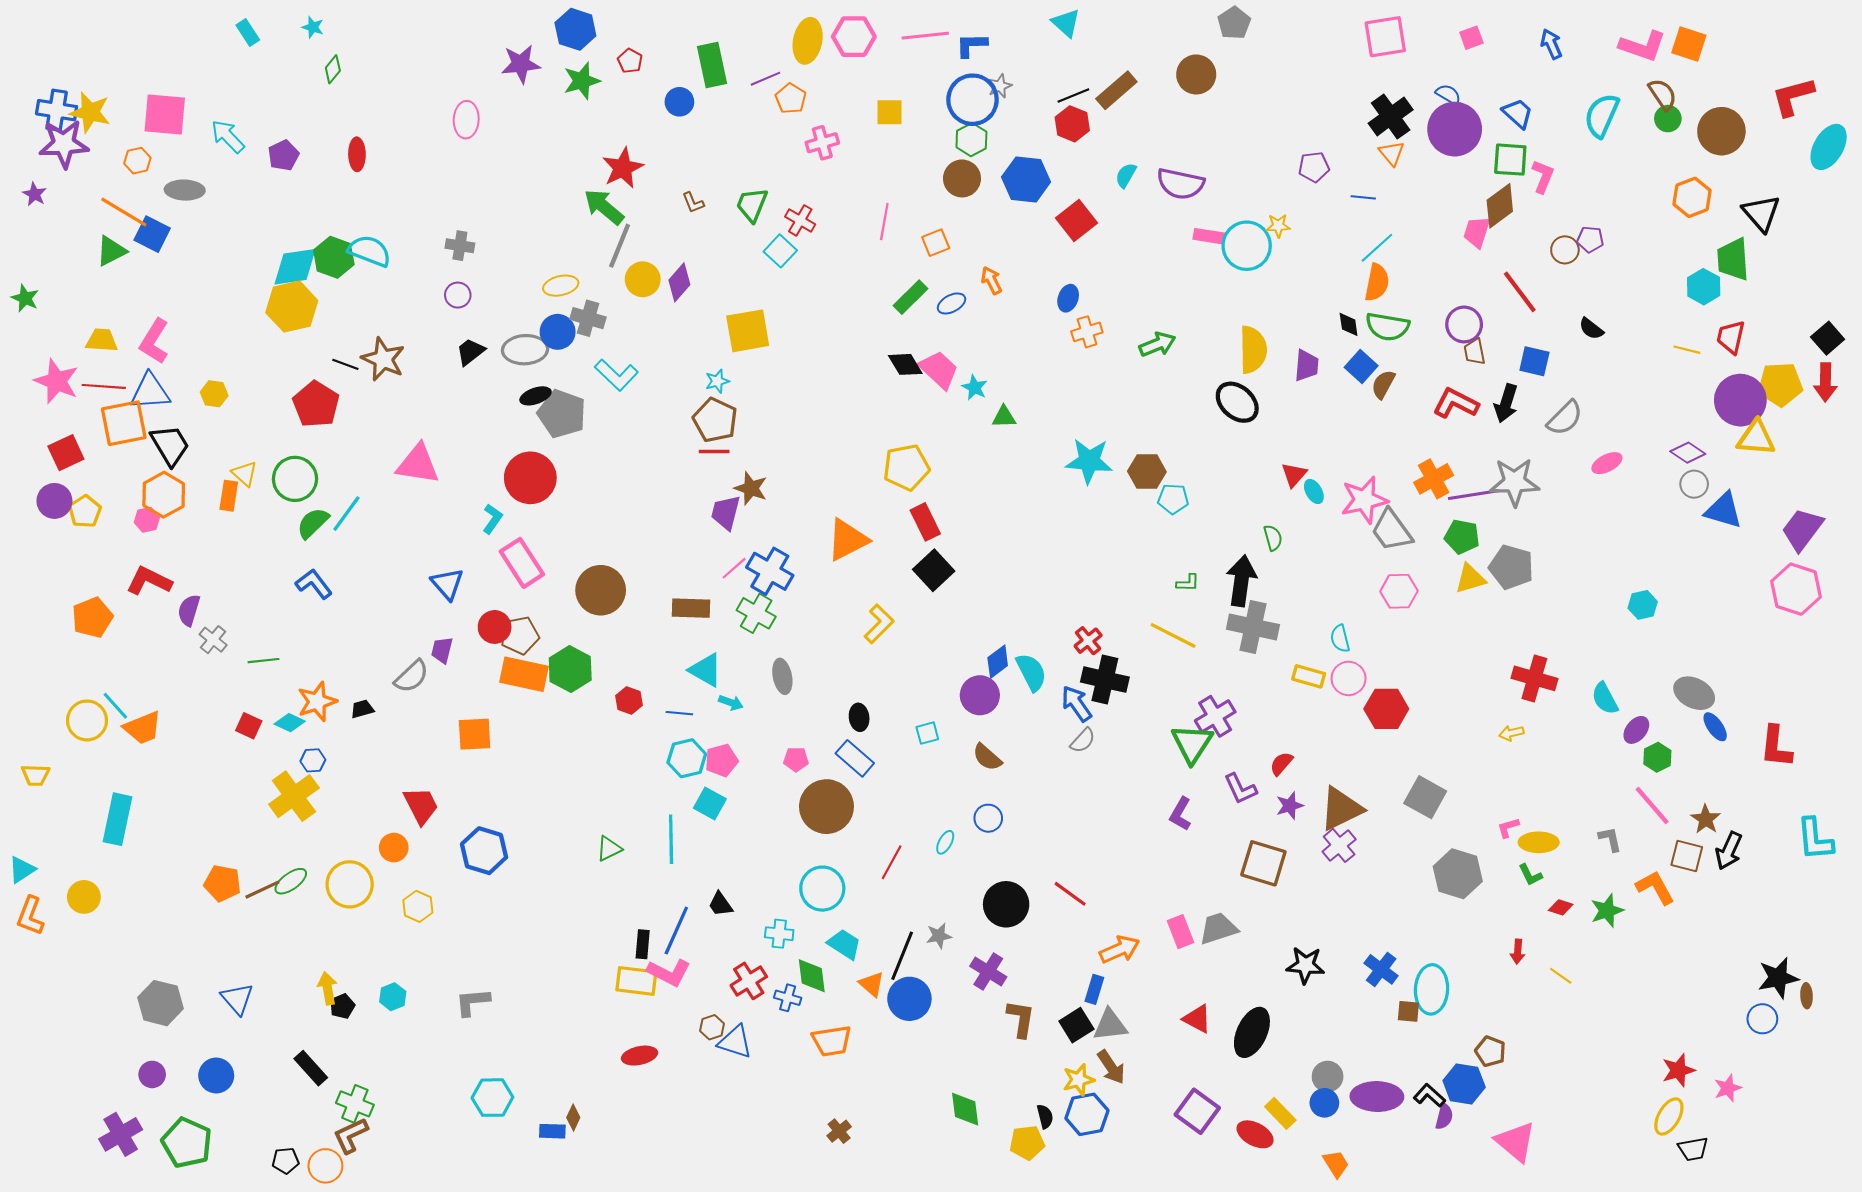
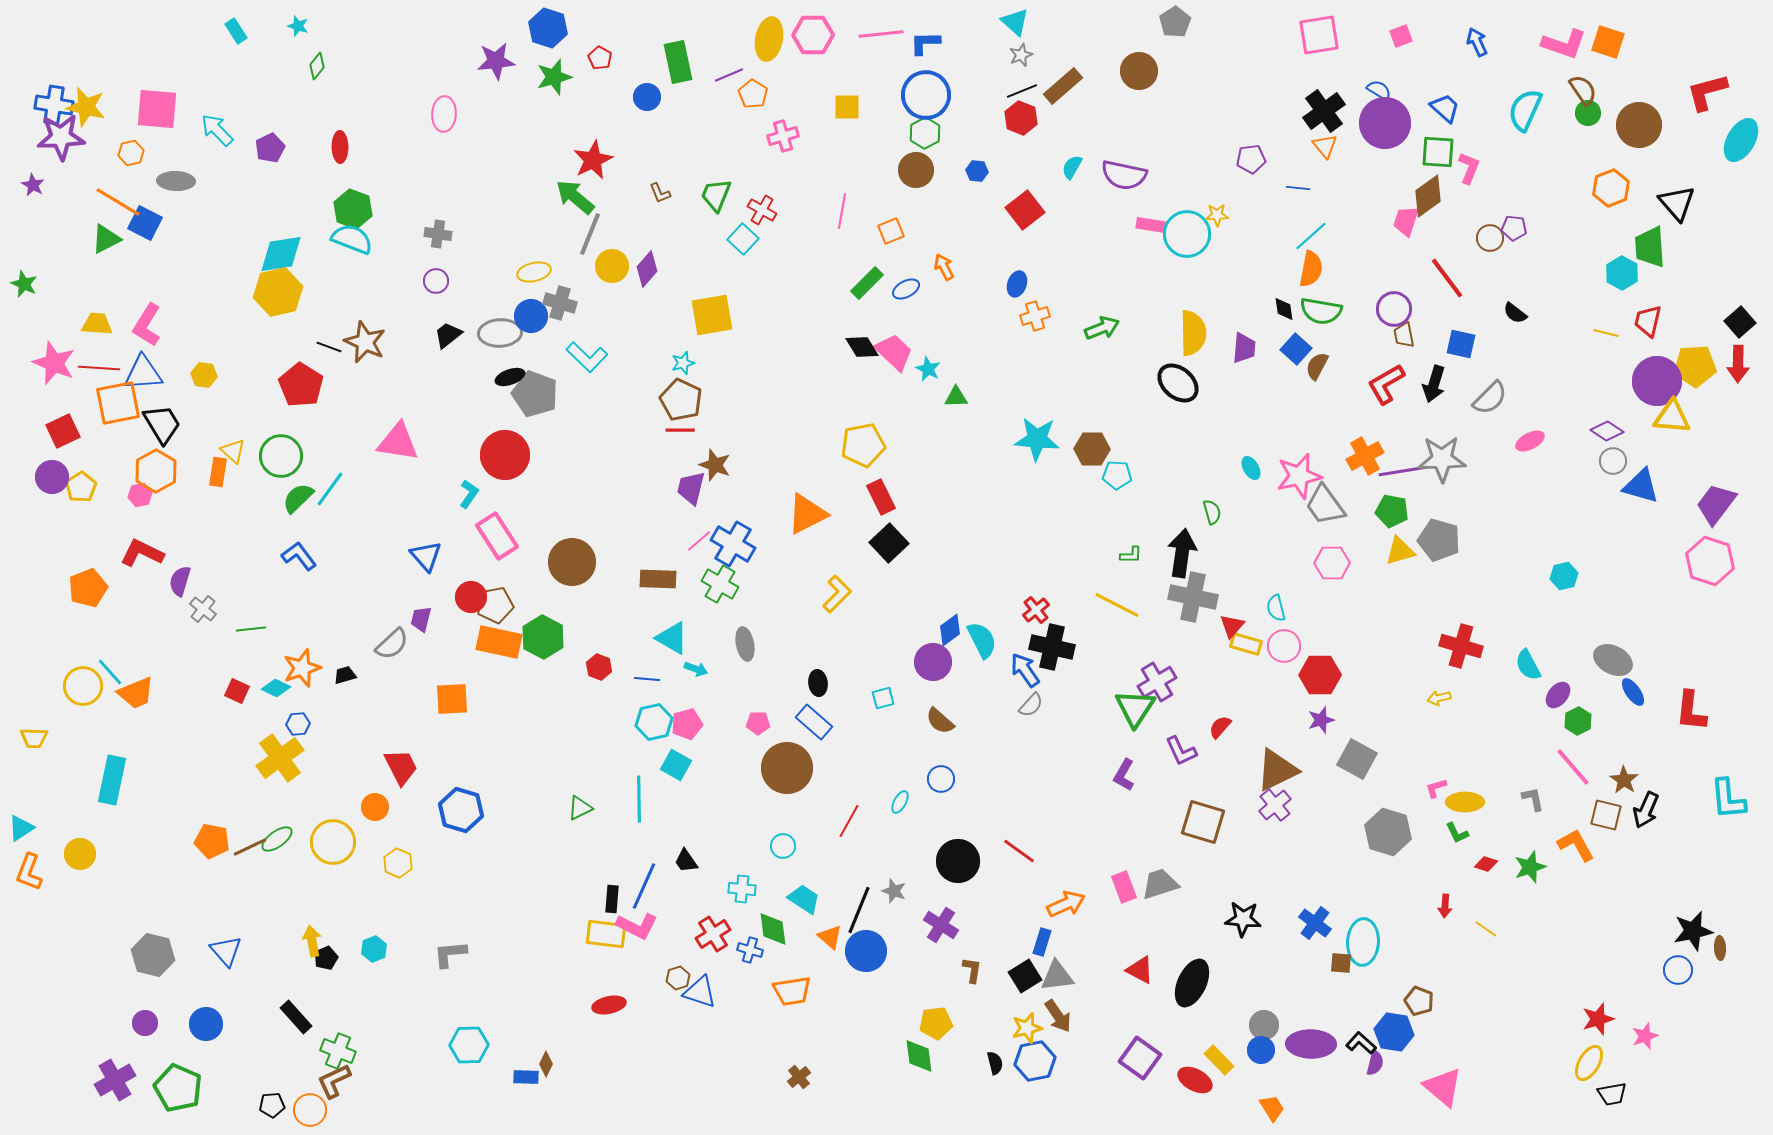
gray star: (1000, 86) -> (1021, 55), moved
blue hexagon: (1026, 180) -> (977, 171), size x0.5
green hexagon: (334, 257) -> (353, 209), moved
red L-shape: (1456, 403) -> (1386, 384), turned -57
red triangle: (1294, 475) -> (1232, 626), moved
purple star: (1290, 806) -> (1321, 720), moved
cyan circle: (822, 889) -> (783, 846), size x0.6
gray star: (939, 936) -> (894, 891), turned 30
brown L-shape: (1021, 1019) -> (972, 970), size x0.7
yellow pentagon: (1027, 1143) -> (936, 1023), moved

